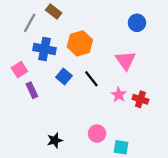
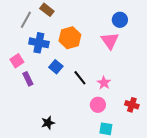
pink triangle: (126, 60) -> (110, 41), moved
black line: (91, 79) -> (80, 78), moved
red cross: (140, 99) -> (132, 105), moved
pink circle: (97, 134) -> (98, 105), moved

